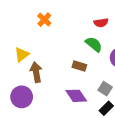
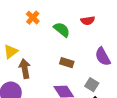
green semicircle: (94, 44) -> (62, 30), moved

